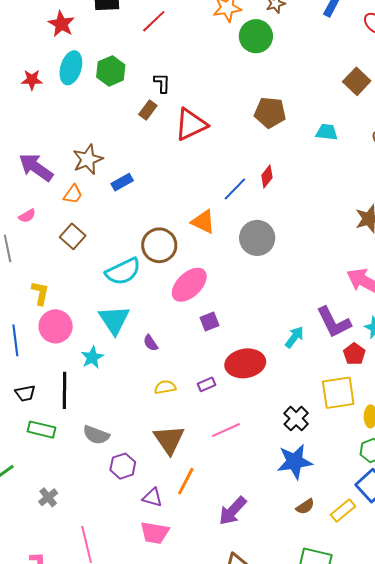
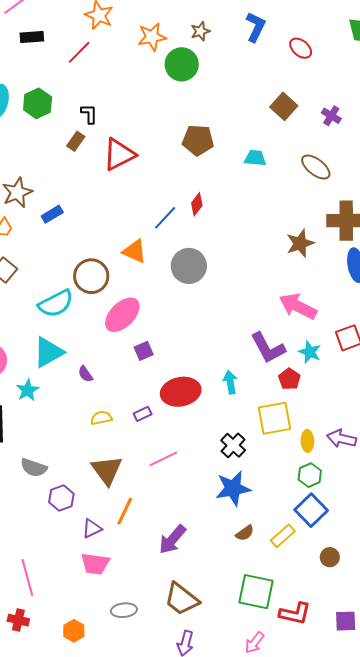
cyan triangle: (114, 320) -> (48, 352), turned 36
cyan arrow: (294, 337) -> (230, 382), moved, turned -45
purple triangle: (152, 498) -> (92, 529), turned -40

